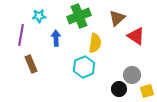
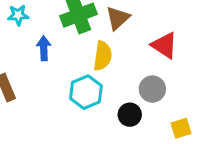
brown triangle: (117, 18) -> (118, 18), moved
gray circle: (132, 75) -> (152, 89), moved
black circle: (119, 89) -> (130, 115), moved

